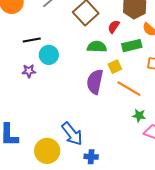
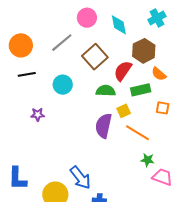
red semicircle: (114, 27) -> (123, 71), size x1.5
black line: (32, 40) -> (27, 74), moved
cyan circle: (49, 55) -> (63, 85), moved

